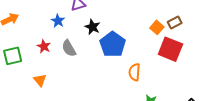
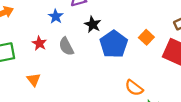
orange square: (157, 27) -> (146, 37), moved
orange semicircle: (134, 72) -> (134, 88), moved, turned -60

